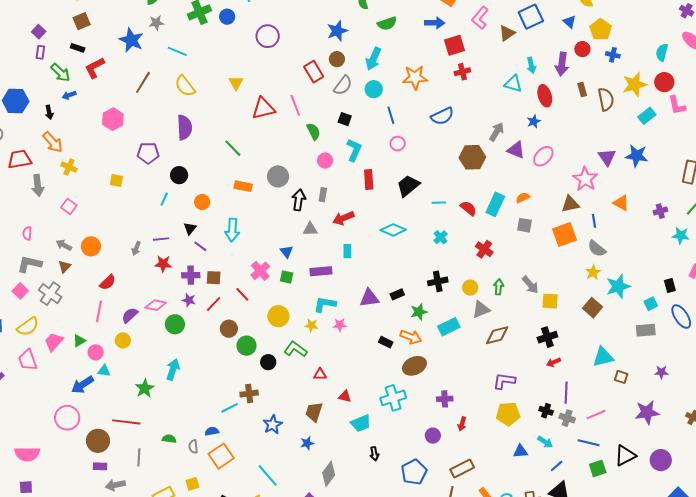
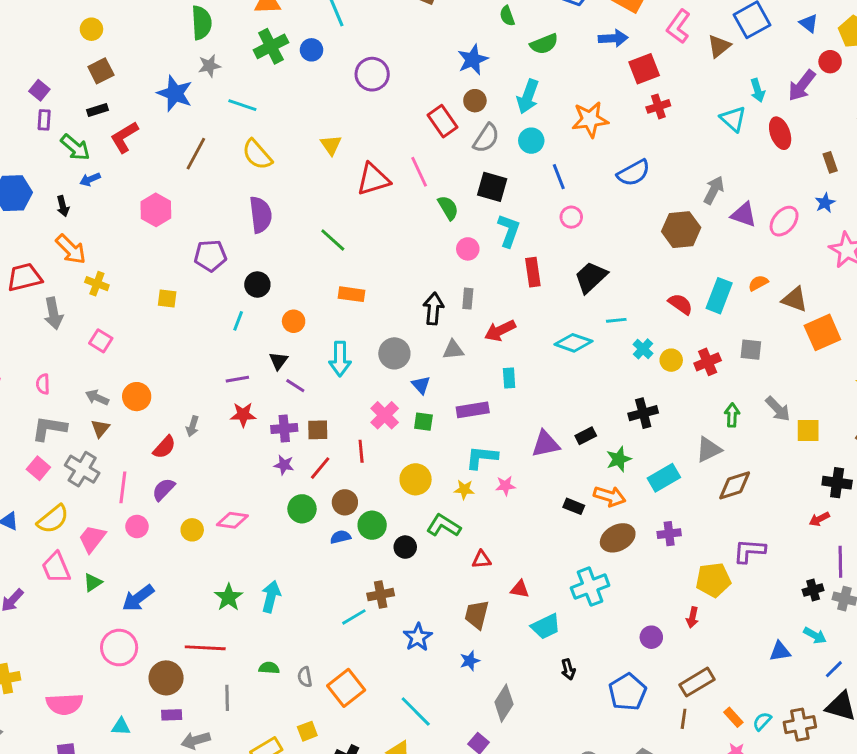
black rectangle: (78, 48) -> (98, 110), turned -32
purple arrow: (562, 64) -> (802, 85), turned 35
cyan triangle: (513, 84) -> (733, 119), turned 30
brown rectangle: (582, 89) -> (830, 162), moved
black square: (345, 119) -> (492, 187), size x1.5
blue star: (534, 121) -> (825, 203), moved
gray circle: (278, 176) -> (394, 353), moved
cyan line: (439, 203) -> (616, 320), moved
brown triangle: (570, 204) -> (795, 299), moved, turned 36
gray square: (524, 225) -> (751, 350), moved
gray arrow: (136, 248) -> (192, 426), moved
red cross: (484, 249) -> (708, 362), turned 36
yellow circle: (470, 288) -> (671, 360), moved
red line: (242, 294) -> (361, 451), turned 42
pink diamond: (156, 305) -> (232, 520), moved
pink line: (99, 311) -> (123, 487), moved
purple semicircle: (130, 315) -> (164, 489), moved
green circle: (175, 324) -> (302, 509), moved
black cross: (547, 337) -> (837, 483), moved, turned 30
green triangle: (79, 341) -> (93, 582), moved
pink circle: (96, 352) -> (137, 526), moved
cyan arrow: (173, 370) -> (271, 597), moved
cyan triangle: (104, 371) -> (121, 727), moved
purple cross: (445, 399) -> (669, 534), moved
black cross: (546, 411) -> (813, 590), turned -32
yellow pentagon: (508, 414) -> (713, 580), moved
blue semicircle: (212, 431) -> (340, 537), moved

